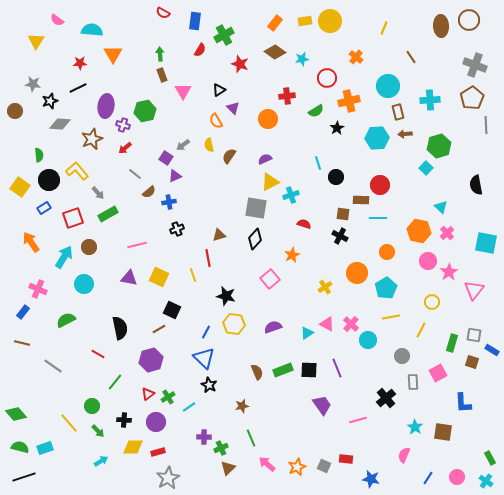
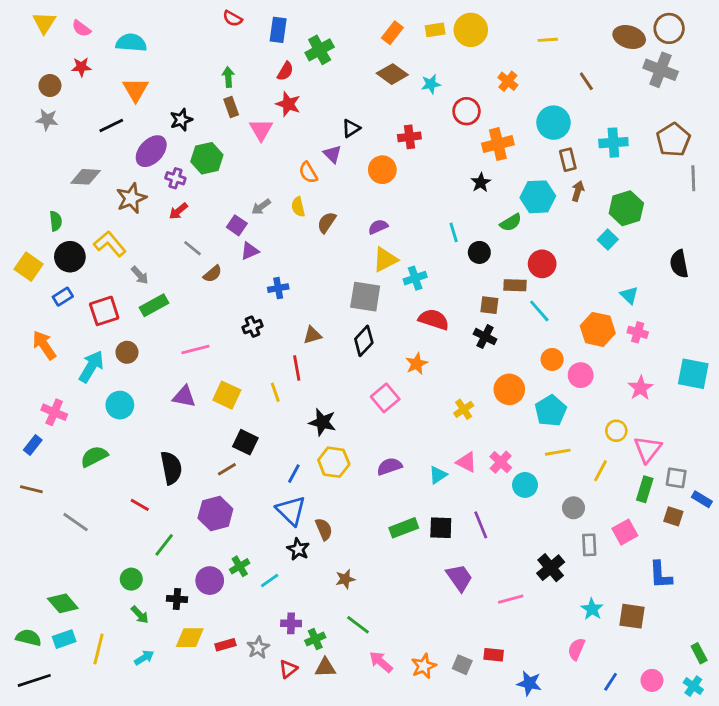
brown ellipse: (441, 26) -> (629, 37), turned -70
yellow line: (384, 28) -> (548, 40), turned 64
yellow triangle: (36, 41) -> (44, 23), moved
orange triangle: (113, 54) -> (136, 90), moved
red star: (80, 63) -> (81, 67), moved
red star: (240, 64) -> (288, 104), moved
gray cross: (475, 65) -> (661, 70), moved
black triangle: (219, 90) -> (351, 128), moved
black star: (50, 101) -> (181, 120), moved
purple ellipse: (106, 106) -> (151, 151), turned 35
brown circle: (15, 111) -> (50, 86), moved
green semicircle: (316, 111) -> (511, 222), moved
brown arrow: (405, 134) -> (578, 191), turned 112
blue cross: (169, 202) -> (278, 288), moved
cyan line: (378, 218) -> (539, 311), turned 48
red semicircle: (304, 224) -> (434, 319), size x1.5
pink cross: (447, 233) -> (638, 332), turned -32
cyan square: (486, 243) -> (693, 374), moved
pink circle: (428, 261) -> (581, 375), moved
pink triangle: (474, 290) -> (648, 449), moved
brown semicircle: (257, 372) -> (324, 529), moved
red triangle: (148, 394) -> (288, 669), moved
green diamond: (16, 414) -> (63, 603), moved
purple circle: (156, 422) -> (210, 581), moved
yellow line: (69, 423) -> (98, 649), moved, turned 55
green line: (251, 438) -> (358, 625), turned -30
brown triangle: (228, 468) -> (325, 668), turned 42
gray star: (168, 478) -> (258, 648), moved, size x0.7

